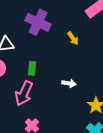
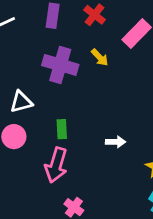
yellow arrow: (73, 38) -> (100, 57), moved

